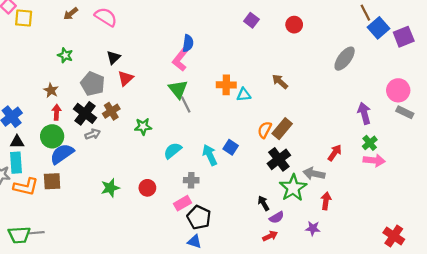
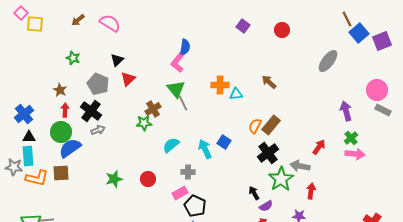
brown cross: (111, 111) -> (153, 109), moved

